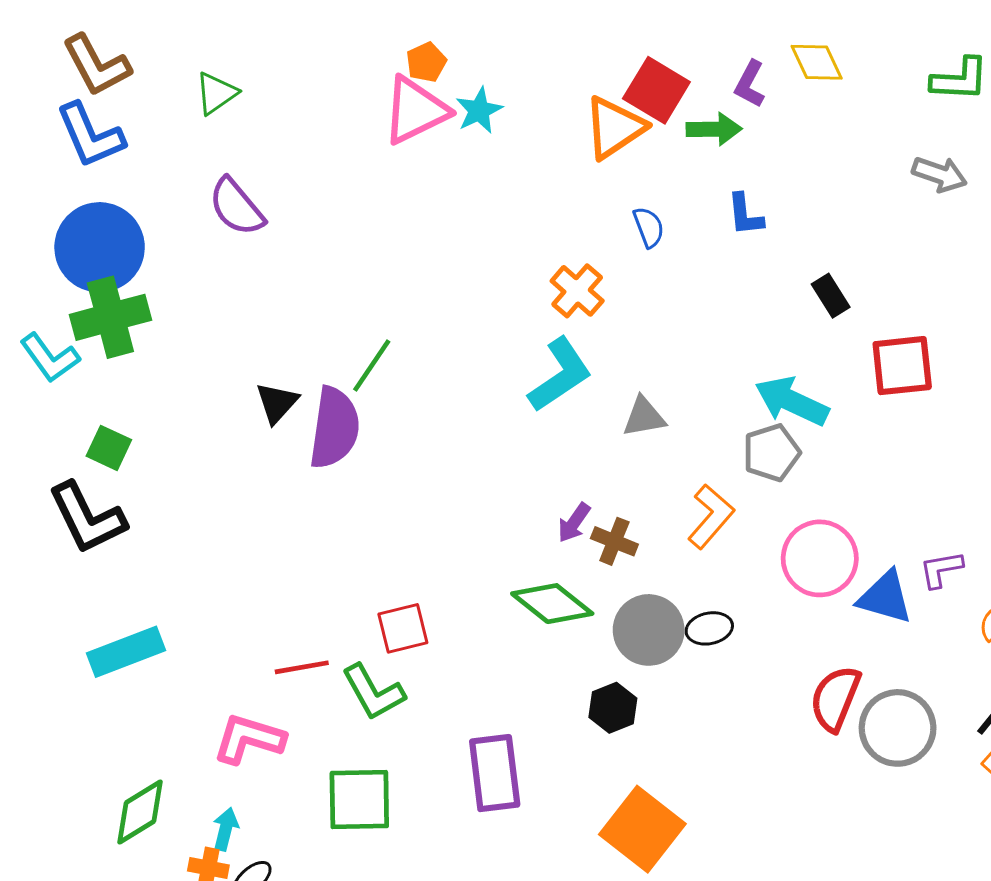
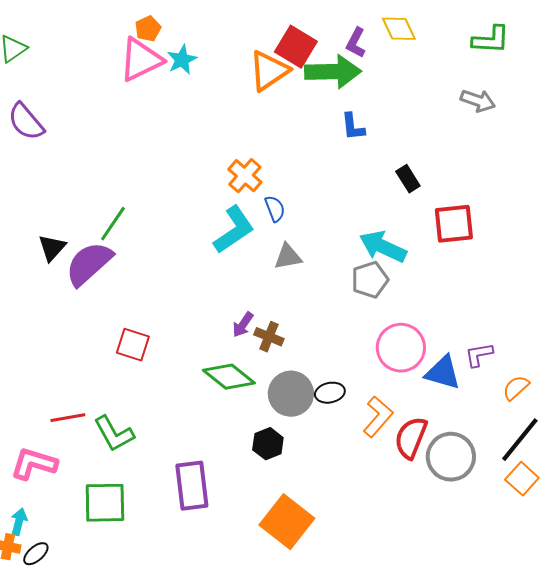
green arrow: (714, 129) -> (333, 72), size x1.6
blue semicircle: (649, 227) -> (275, 209), moved
purple semicircle: (334, 428) -> (89, 264), turned -140
orange L-shape: (711, 516) -> (378, 417), moved
red square: (403, 628) -> (133, 345), moved, turned 32

